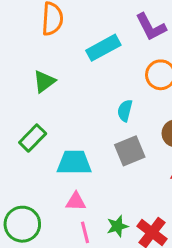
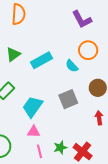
cyan rectangle: (103, 48) -> (41, 60), moved
cyan semicircle: (125, 111) -> (72, 66), moved, turned -56
cyan trapezoid: (74, 163) -> (33, 107), turned -55

